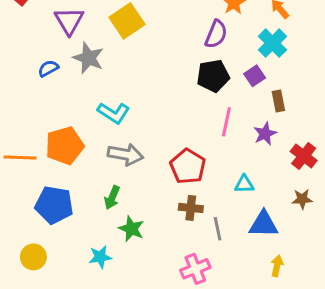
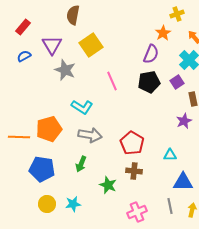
blue semicircle: (48, 68) -> (24, 56), moved
pink line: (226, 122) -> (112, 81), moved, turned -36
green star: (131, 229) -> (108, 185), moved
gray line: (218, 229) -> (170, 206), moved
yellow circle: (33, 257) -> (47, 204), moved

